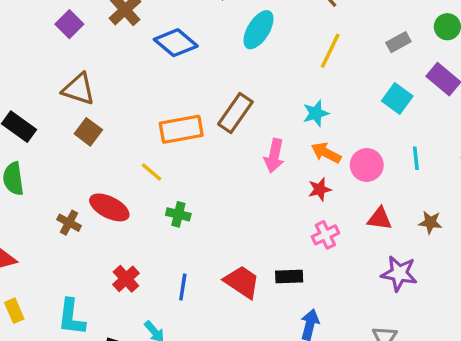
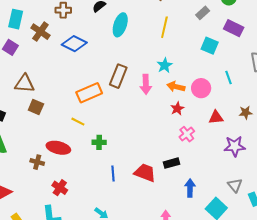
pink arrow: (274, 156) -> (146, 84), moved
red cross: (126, 279) -> (60, 188), moved
blue line: (183, 287) -> (113, 174), moved

